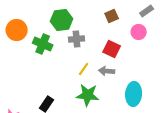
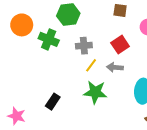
brown square: (112, 16) -> (120, 10), turned 32
gray cross: (77, 39) -> (84, 46), moved
red square: (112, 49) -> (120, 45), turned 30

